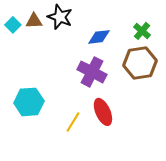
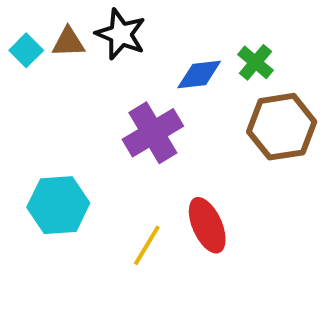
green cross: (142, 31) -> (255, 62), moved
purple cross: (92, 72) -> (153, 133), moved, turned 32

